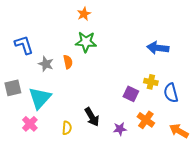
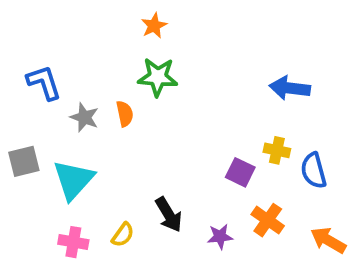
pink cross: (30, 124) -> (73, 242), moved, turned -35
yellow semicircle: (67, 128) -> (123, 235), turned 32

